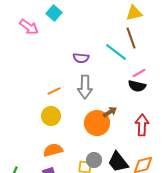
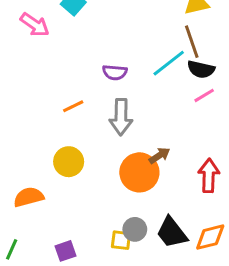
cyan line: (116, 52) -> (169, 63), turned -75
black semicircle: (137, 86) -> (201, 69), moved
orange line: (54, 91) -> (73, 106), moved
orange semicircle: (53, 150) -> (29, 197), moved

